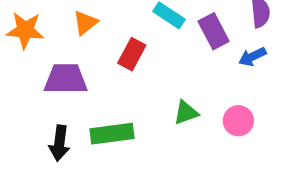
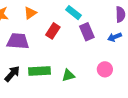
purple rectangle: (214, 31) -> (87, 32), moved
green triangle: (186, 113) -> (68, 75), moved
black arrow: (59, 143) -> (12, 74), turned -150

